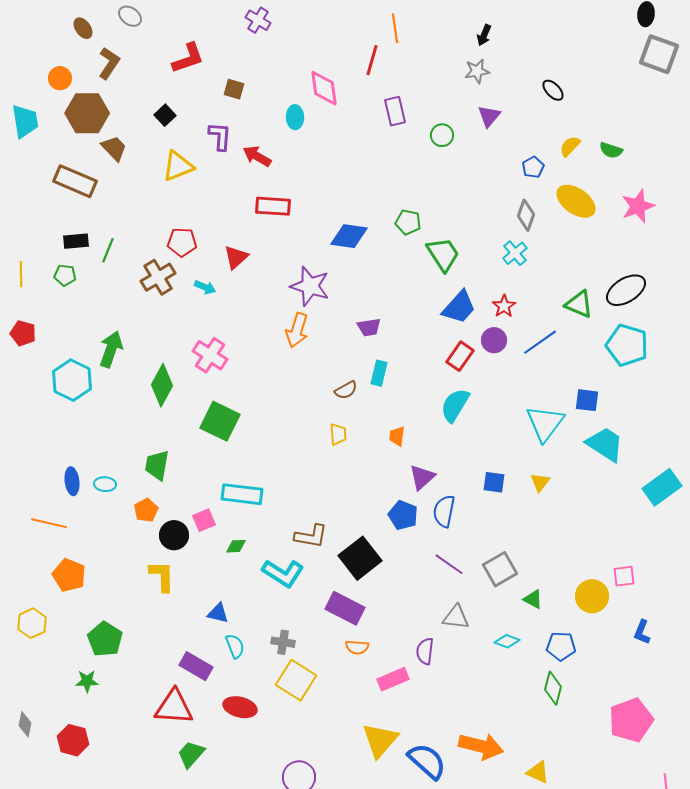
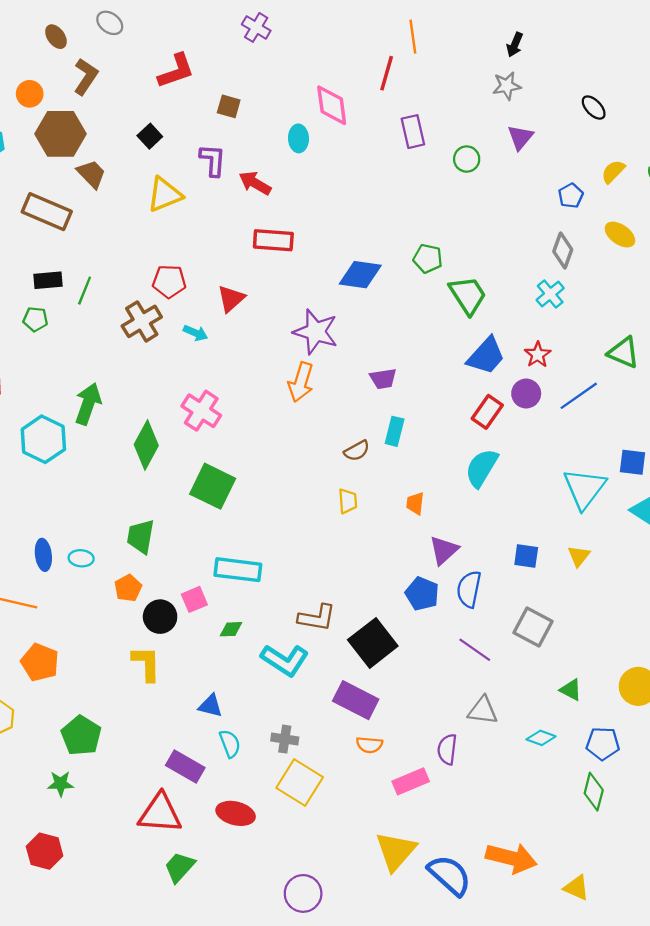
yellow ellipse: (576, 201) -> (620, 235), size x0.7
gray square: (500, 569) -> (533, 627), moved, turned -32

